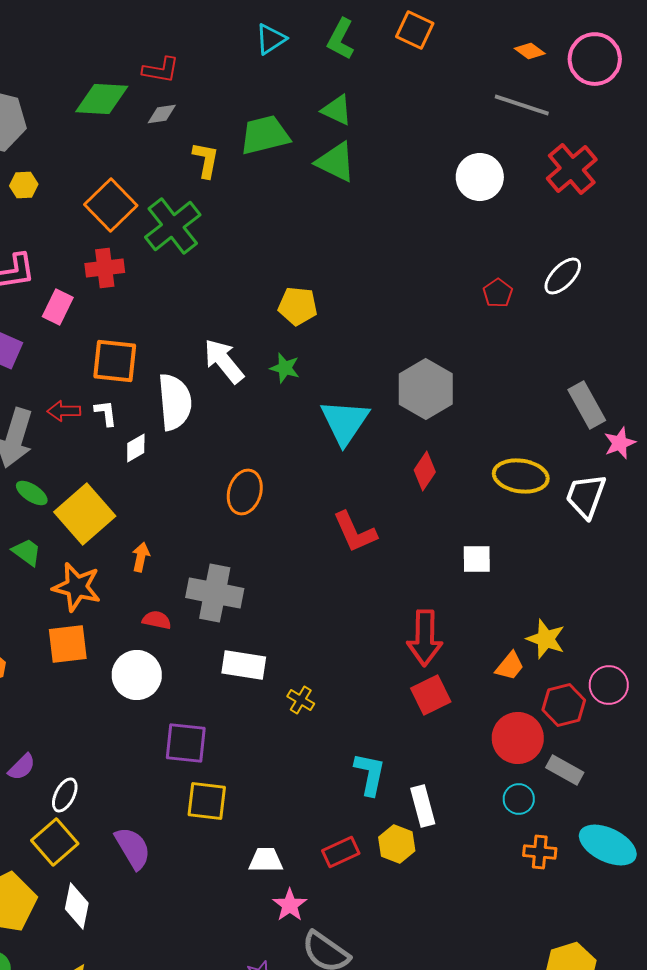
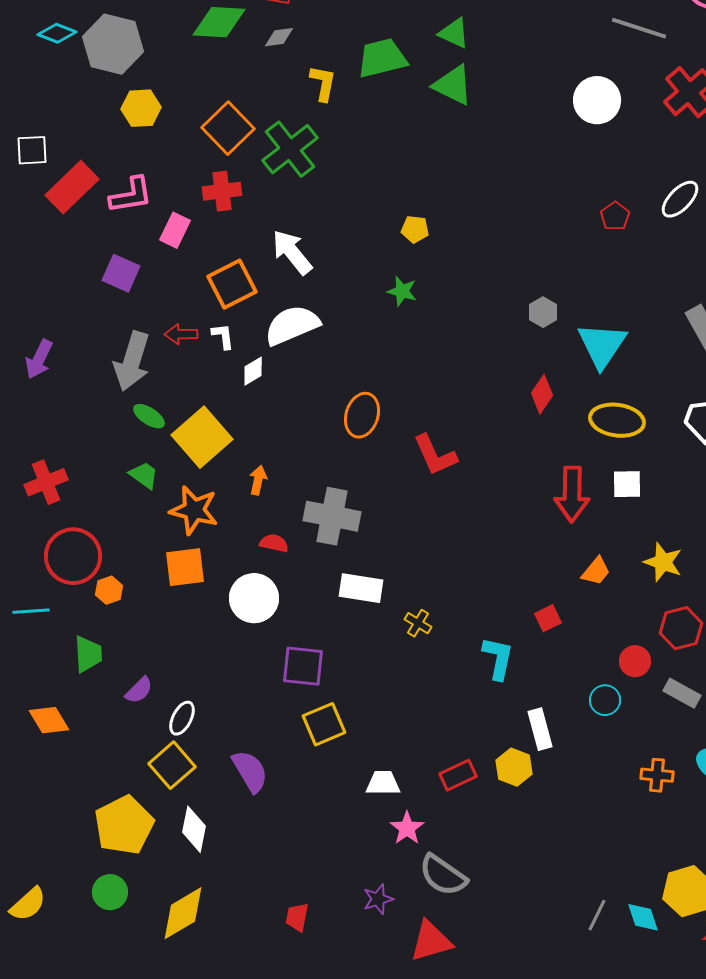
yellow hexagon: (24, 185) -> (141, 108), size x1.4
yellow pentagon: (298, 306) -> (415, 229), size x0.7
orange square: (115, 361) -> (232, 284), turned -33
white arrow: (224, 361) -> (292, 252), moved
gray hexagon: (426, 389) -> (543, 312), size x0.5
white semicircle: (175, 402) -> (292, 325), turned -108
cyan triangle: (345, 422) -> (602, 345), moved
yellow ellipse: (521, 476) -> (617, 420), moved
red L-shape: (355, 532) -> (435, 455), moved
white square: (477, 559) -> (627, 484), moved
red arrow: (425, 638) -> (572, 494), moved
orange trapezoid: (510, 666) -> (596, 571), moved
red square: (431, 695) -> (548, 618), size x0.7
red circle: (518, 738) -> (635, 661), size x0.6
cyan L-shape: (370, 774) -> (498, 658), moved
cyan circle: (519, 799) -> (605, 700), moved
yellow square: (207, 801) -> (324, 724), turned -30

